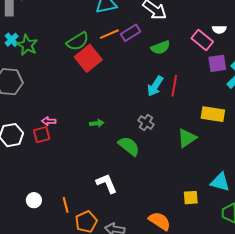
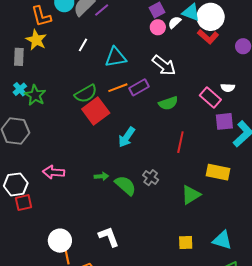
cyan arrow: (155, 86) -> (127, 137), moved
pink arrow: (49, 121) -> (54, 172), size x1.5
red square: (42, 135) -> (23, 203), moved
green semicircle: (129, 146) -> (125, 185), moved
yellow square: (191, 198) -> (186, 243), moved
white circle: (34, 200) -> (60, 241), moved, size x1.5

